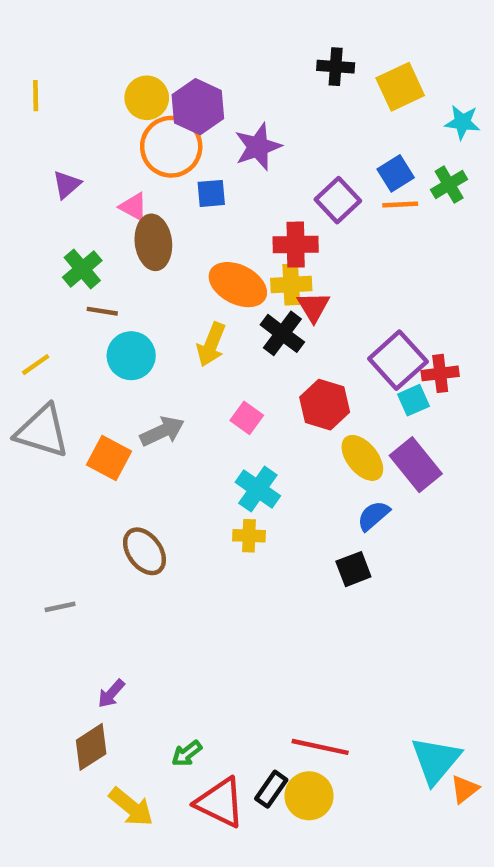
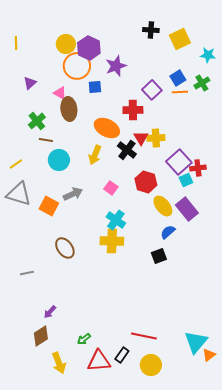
yellow cross: (291, 285) -> (156, 138), moved
yellow cross: (249, 536) -> (112, 241), size x1.6
yellow circle: (309, 796) -> (151, 365), moved
red triangle: (220, 802) -> (99, 361), turned -30
yellow arrow: (131, 807) -> (59, 363), turned 30

